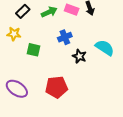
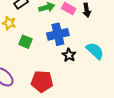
blue cross: (65, 37) -> (58, 34), size x1.5

